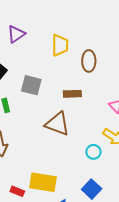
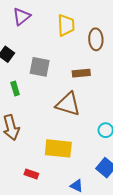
yellow rectangle: (43, 182) -> (58, 148), moved

